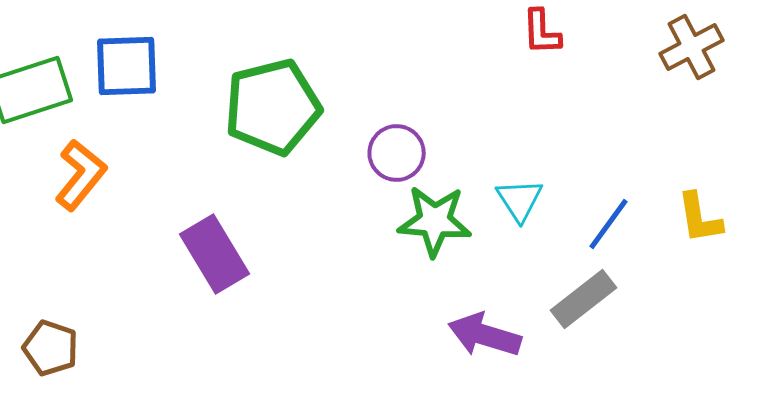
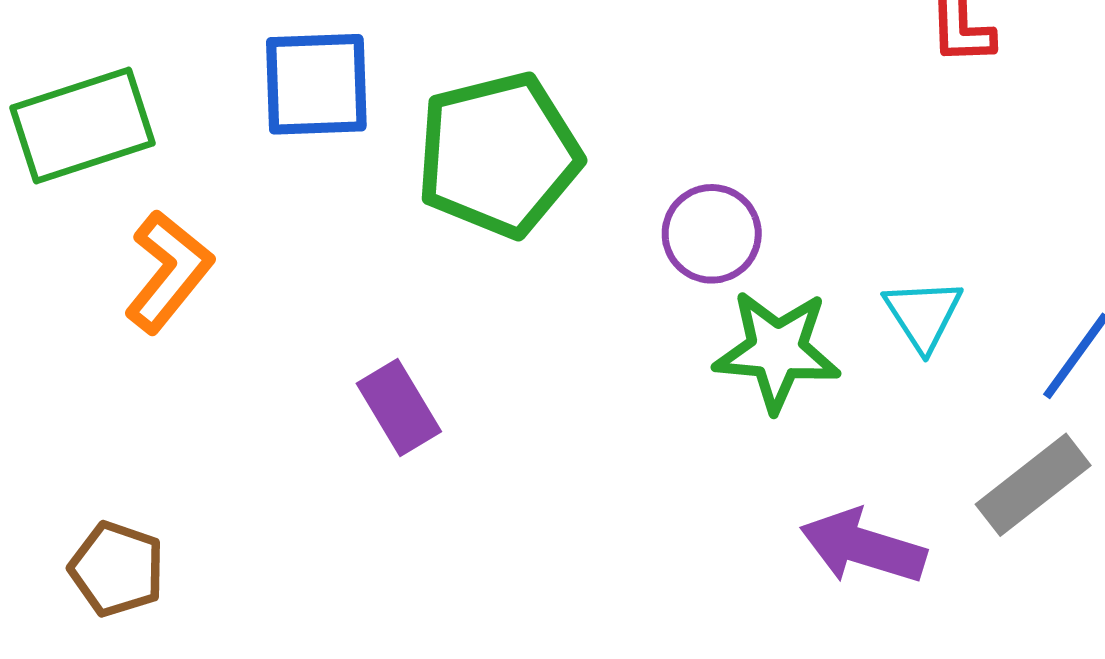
blue square: (127, 66) -> (316, 84), moved
purple rectangle: (215, 254) -> (399, 407), size x0.7

